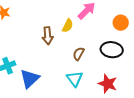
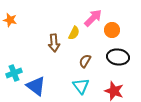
orange circle: (121, 23) -> (112, 30), moved
blue triangle: (30, 79) -> (36, 86), turned -40

